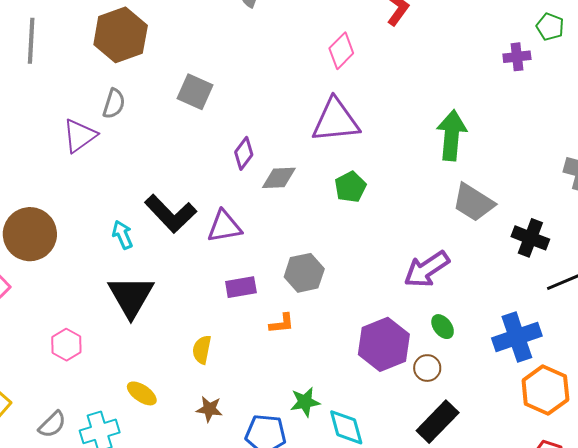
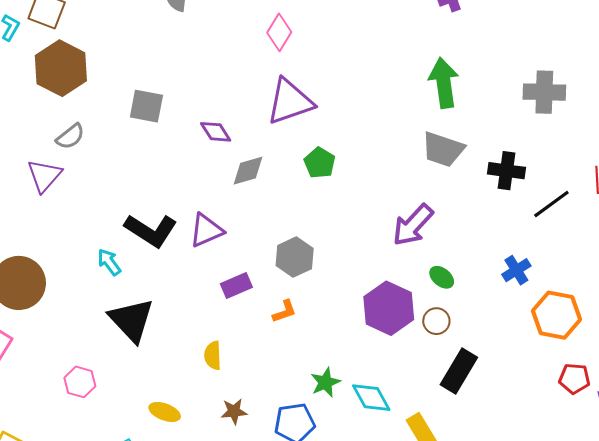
gray semicircle: (114, 104) -> (70, 137), turned 48
green arrow: (452, 135) -> (444, 83), moved
purple diamond: (244, 153) -> (216, 132), moved, turned -56
blue cross: (517, 337) -> (516, 270), size x0.6

